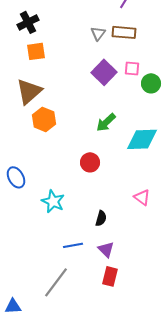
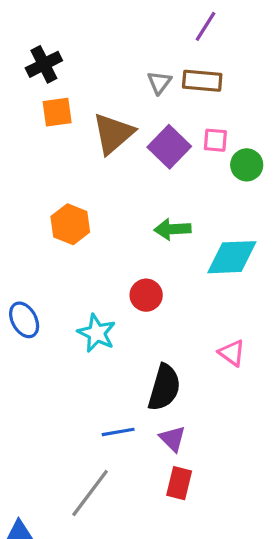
brown triangle: (29, 91) -> (113, 134), moved
green arrow: (106, 122) -> (173, 229), turned 40
cyan star: (53, 201) -> (97, 333), moved
black semicircle: (101, 218) -> (164, 387), size x1.8

